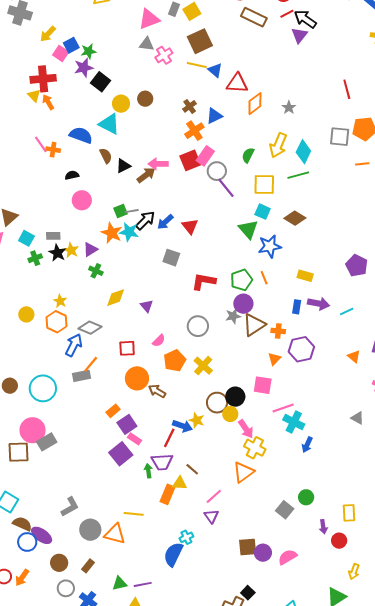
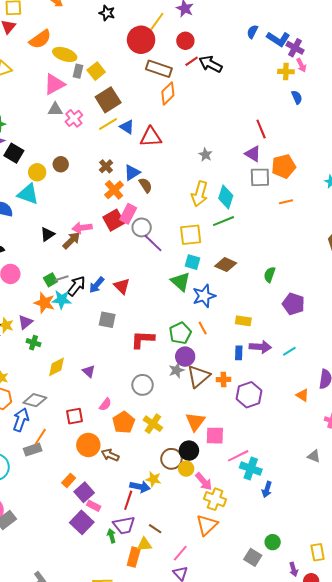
purple triangle: (299, 35) -> (253, 154), moved, turned -30
yellow line: (197, 65) -> (108, 124), turned -36
orange diamond: (255, 104) -> (168, 93), moved
green semicircle: (248, 155) -> (270, 275), moved
brown semicircle: (106, 156) -> (146, 185), moved
orange triangle: (274, 359) -> (195, 422), moved, size x1.5

